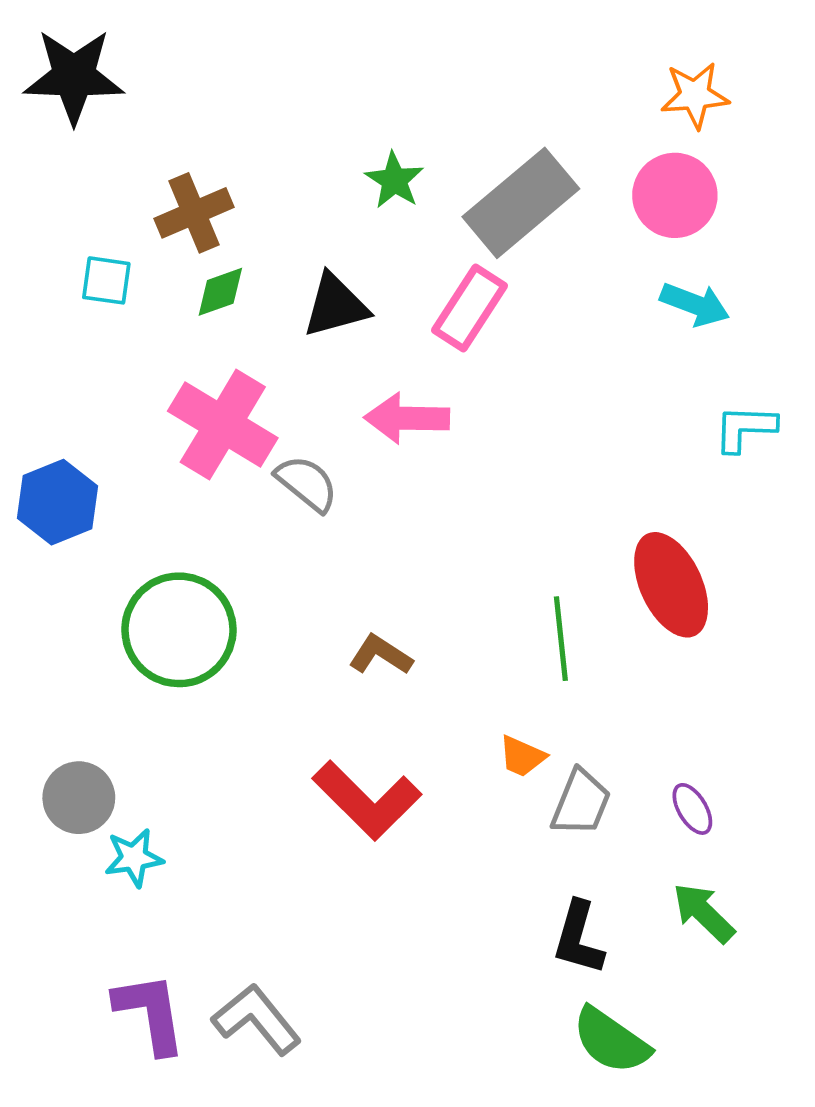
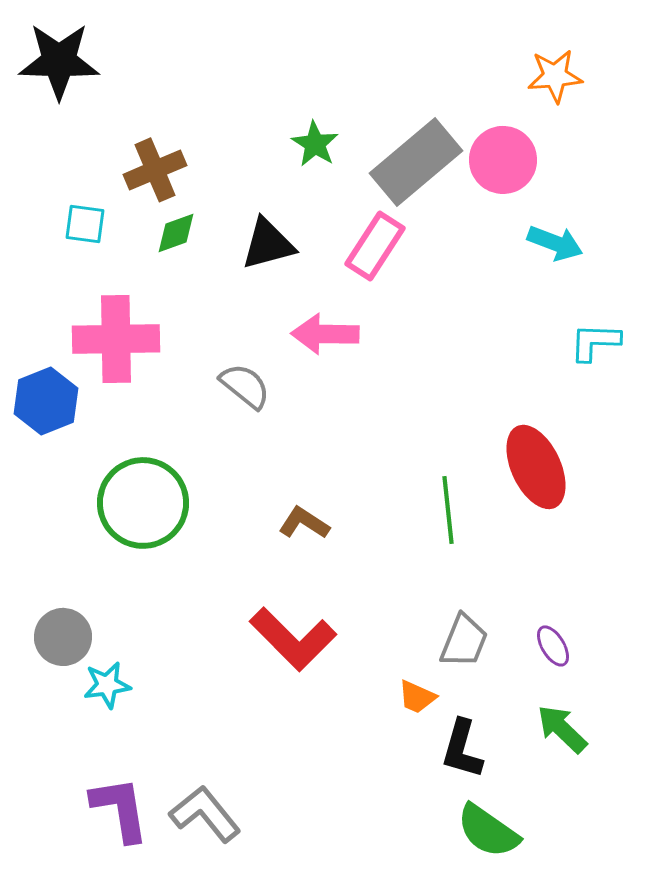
pink circle: (675, 195) -> (503, 160), moved
pink cross: (223, 424) -> (116, 339), moved, turned -32
orange trapezoid: (522, 756) -> (417, 697), moved

